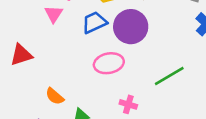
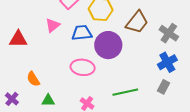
pink triangle: (54, 14) -> (53, 25), moved

